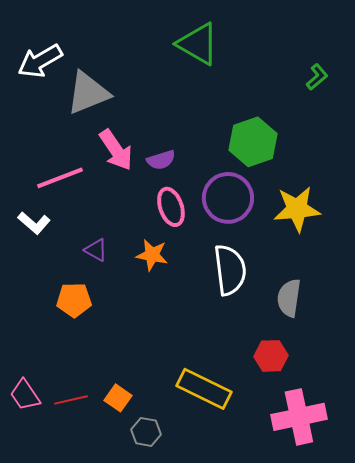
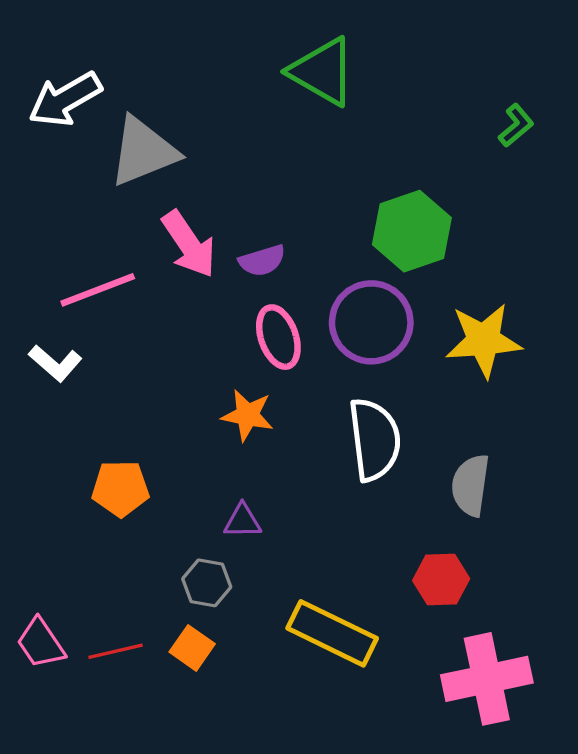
purple triangle: (96, 250) -> (243, 521), moved, turned -30
gray hexagon: (146, 432) -> (207, 583), moved

